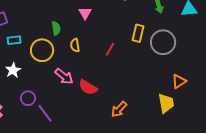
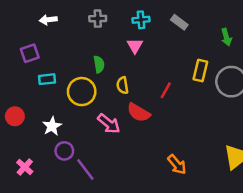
white star: (13, 70) -> (52, 126), moved
red semicircle: (88, 87) -> (139, 113), moved
orange arrow: (119, 109) -> (177, 165), turned -84

